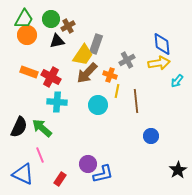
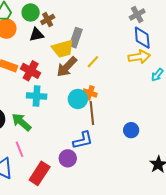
yellow trapezoid: (83, 55) -> (63, 49), turned 40
gray cross: (127, 60) -> (137, 15), moved
orange cross: (110, 75) -> (90, 93), moved
yellow line: (117, 91) -> (93, 62), moved, turned 32
brown line: (136, 101) -> (92, 113), moved
blue L-shape: (103, 174) -> (83, 140), moved
red rectangle: (60, 179) -> (40, 173), size x1.6

